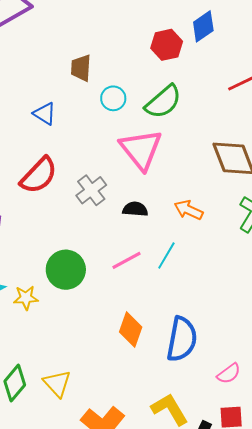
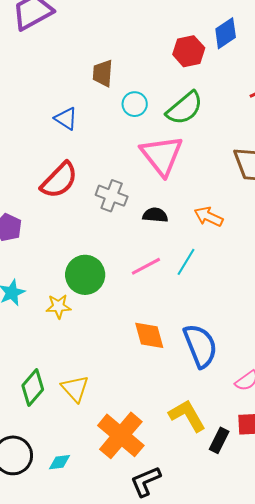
gray cross: (91, 190) -> (112, 196), turned -32
yellow star: (26, 298) -> (58, 306), moved
orange diamond: (131, 330) -> (149, 335), turned -36
blue semicircle: (182, 339) -> (200, 346), turned -33

